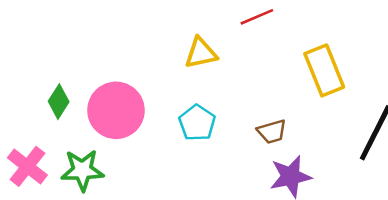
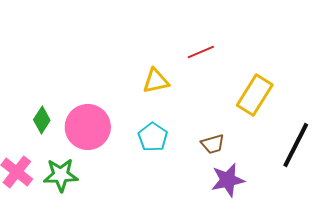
yellow rectangle: (324, 70) -> (255, 95), turned 54

